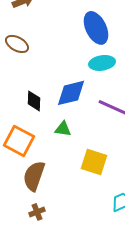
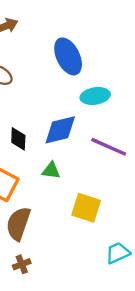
blue ellipse: (96, 28) -> (68, 56), moved

